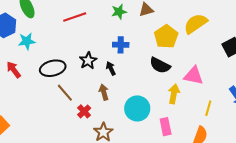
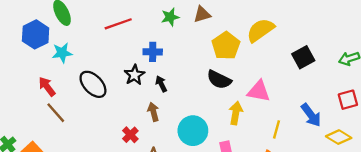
blue cross: (121, 45) -> (153, 52), moved
black ellipse: (53, 68) -> (93, 84), turned 60
brown line: (65, 93) -> (56, 113), moved

